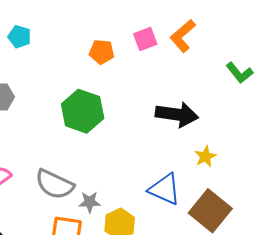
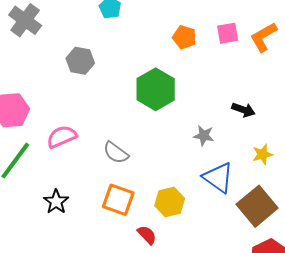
black arrow: (177, 114) -> (243, 110), size x0.6
gray semicircle: (54, 184) -> (116, 153), size x0.7
gray star: (90, 202) -> (204, 136), moved

